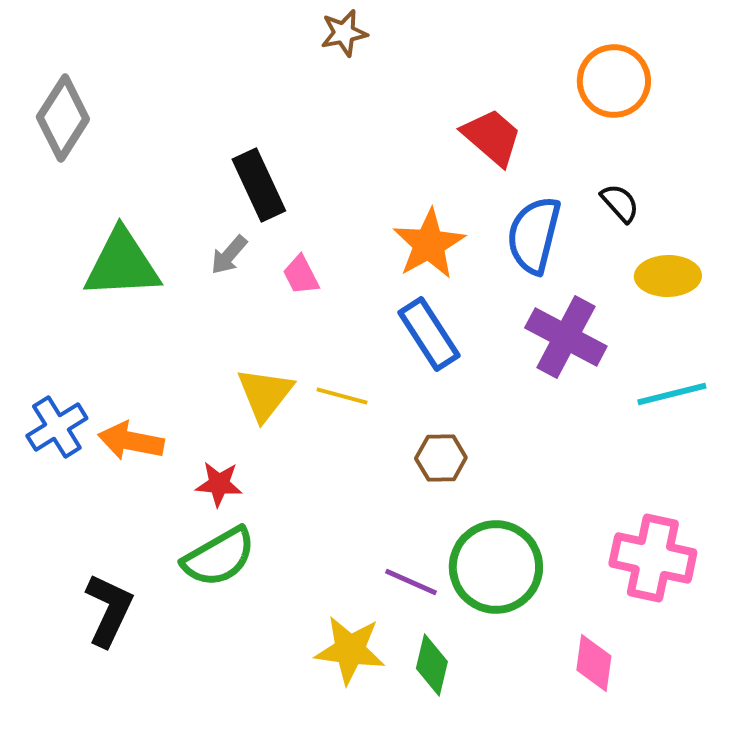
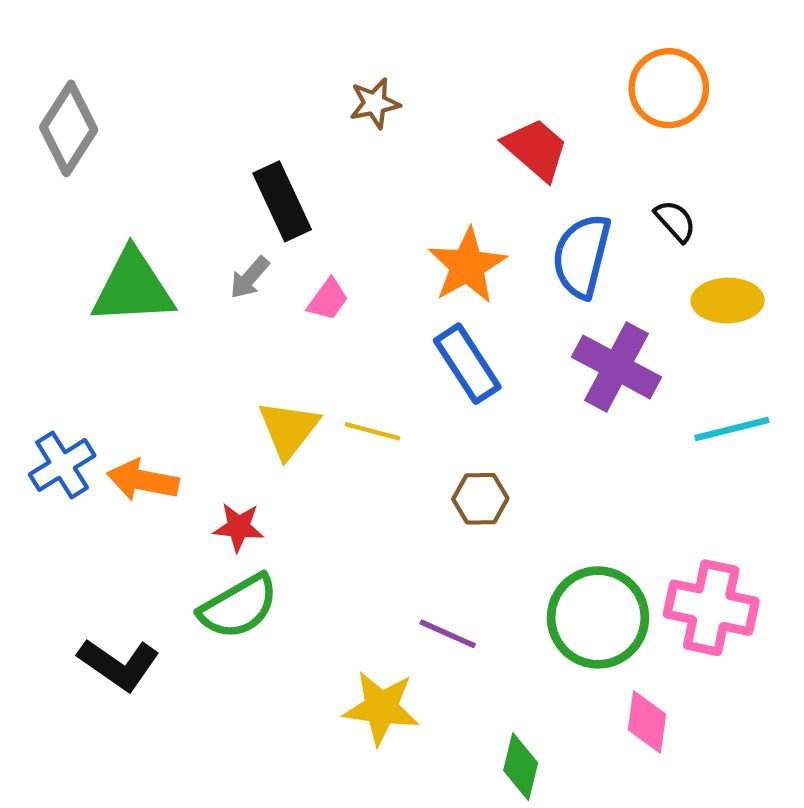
brown star: (344, 33) -> (375, 103), moved
pink trapezoid: (301, 275) -> (328, 299), turned -117
green circle: (496, 567) -> (598, 617), moved
black L-shape: (109, 610) -> (119, 664), turned 100
green diamond: (432, 665) -> (521, 767), moved

